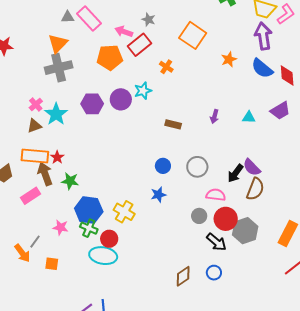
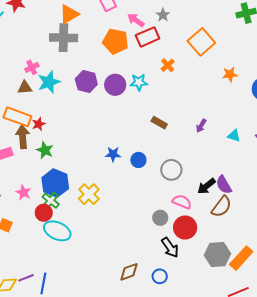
blue star: (158, 195) -> (113, 154), moved
gray hexagon: (245, 231) -> (217, 255), moved
red circle: (109, 239) -> (44, 213), moved

